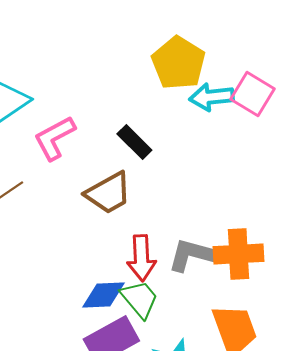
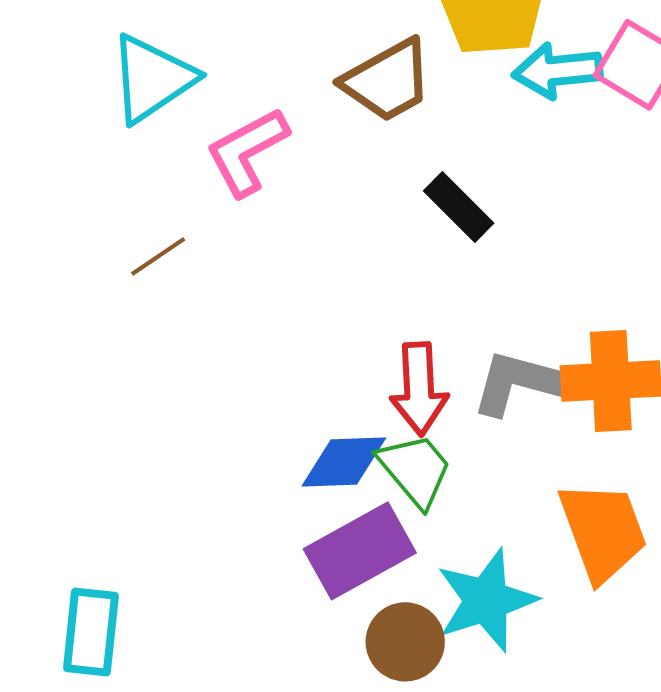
black rectangle: (134, 142) -> (459, 207), moved
brown trapezoid: (108, 193) -> (387, 81), moved

